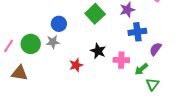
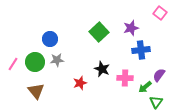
blue circle: (59, 24) -> (50, 39), moved
purple semicircle: (155, 49) -> (159, 75), moved
brown triangle: (20, 73) -> (36, 91), moved, turned 42

